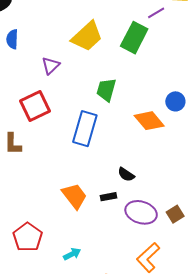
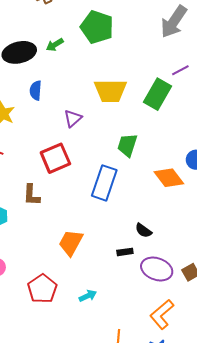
yellow trapezoid: (87, 36) -> (110, 91), turned 40
orange trapezoid: (74, 196) -> (71, 243), moved, turned -116
cyan arrow: (72, 254) -> (88, 296), moved

